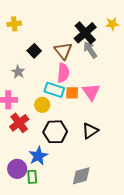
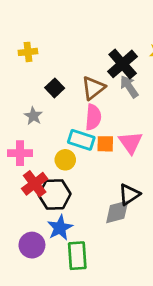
brown triangle: (63, 51) -> (93, 88), turned 30
black hexagon: (55, 132) -> (55, 194), moved
gray diamond: (81, 176) -> (117, 212), moved
green rectangle: (32, 177) -> (77, 256), moved, size x1.5

